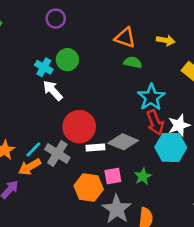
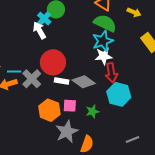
green semicircle: (133, 62) -> (105, 23), size x1.6
cyan cross: (44, 67) -> (44, 19), moved
cyan star: (151, 97) -> (103, 41), moved
white star: (179, 125) -> (104, 56), moved
cyan line: (33, 149) -> (14, 71), turned 32

